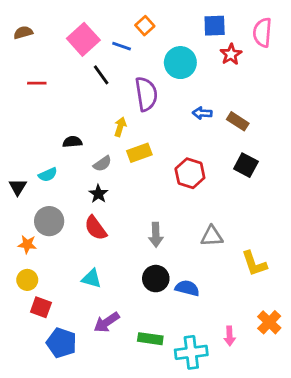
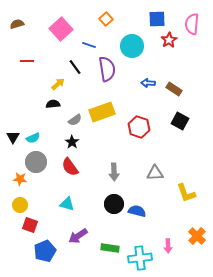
blue line: (122, 46) -> (89, 45), moved
black line: (101, 75) -> (75, 67), moved
yellow arrow: (120, 127) -> (58, 84), moved, turned 32
yellow rectangle: (139, 153) -> (102, 112), size x1.4
cyan semicircle: (48, 175) -> (33, 138), moved
blue pentagon: (61, 343) -> (45, 251), turned 30

